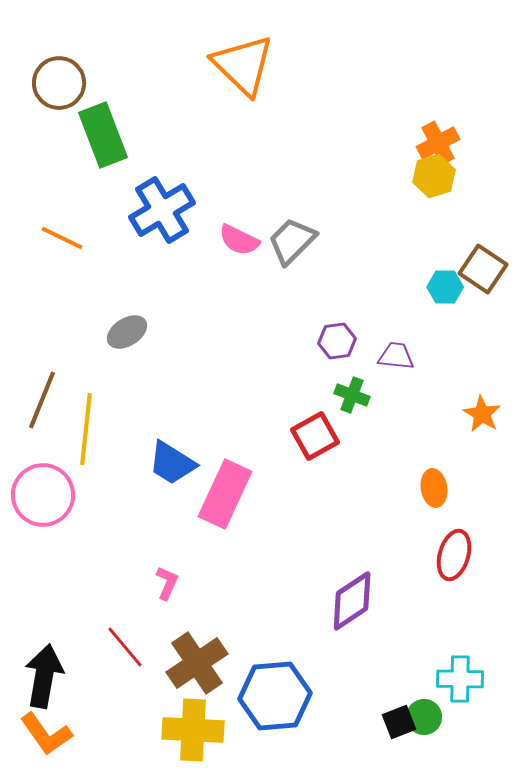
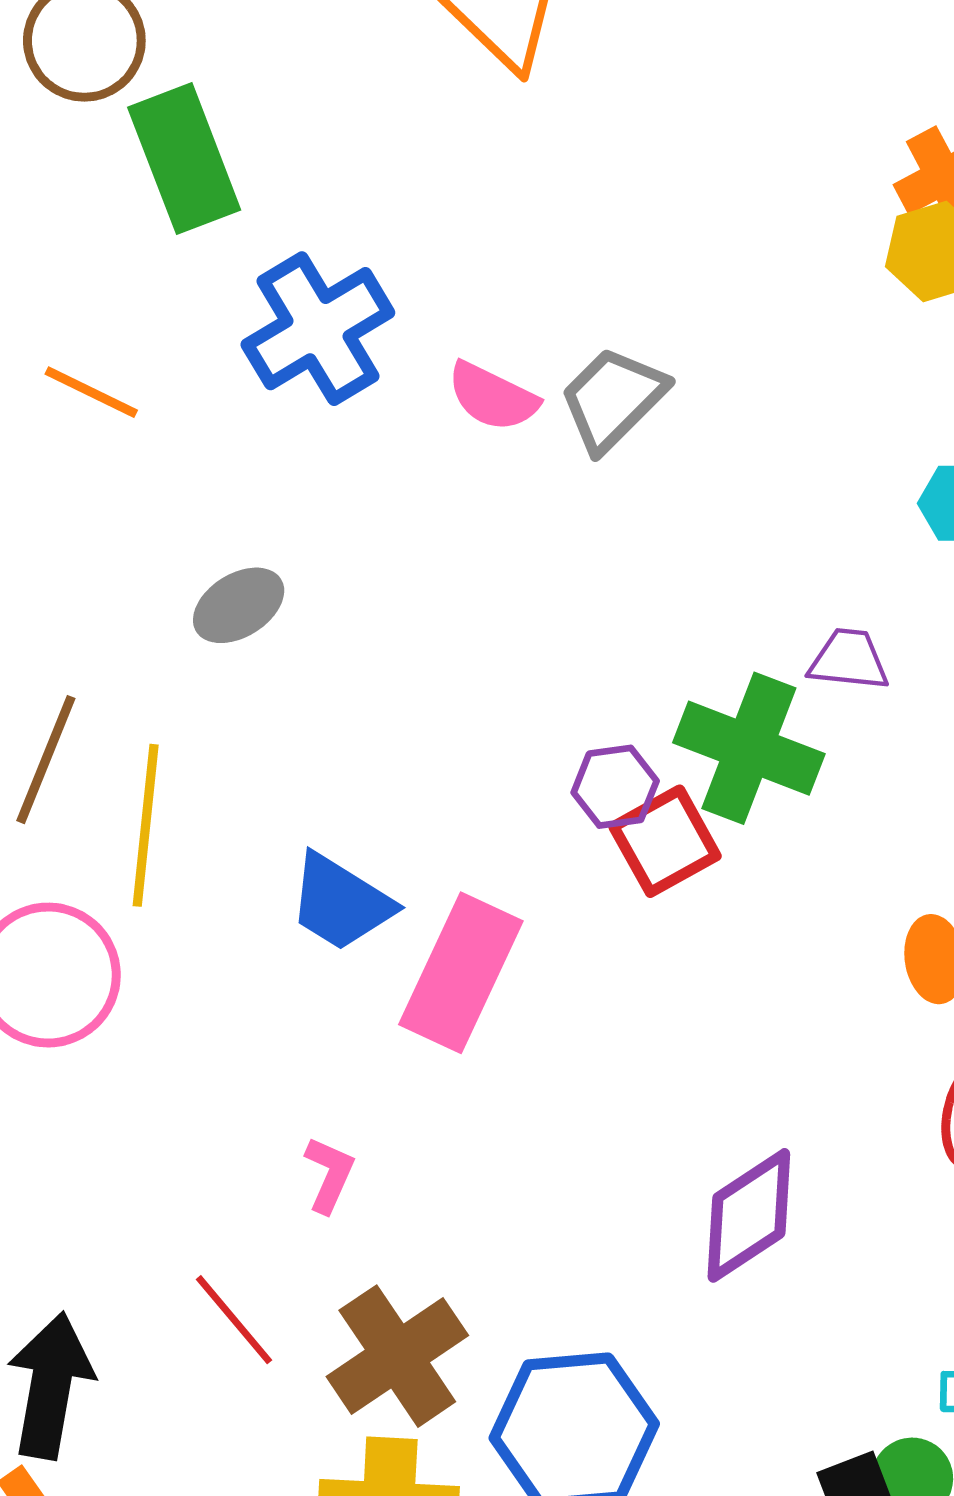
purple hexagon: (337, 341) -> (615, 787), moved
green cross: (352, 395) -> (749, 748), size x1.8

